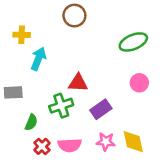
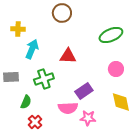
red triangle: (78, 83) -> (68, 56), moved
green cross: (61, 106) -> (44, 79), moved
yellow diamond: (133, 142) -> (121, 102), moved
pink semicircle: (70, 145) -> (68, 108), moved

